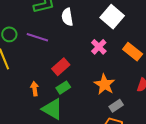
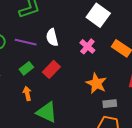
white semicircle: (67, 17) -> (52, 37), moved
green rectangle: (63, 88) -> (26, 68), moved
gray rectangle: (116, 106) -> (110, 104), turned 32

